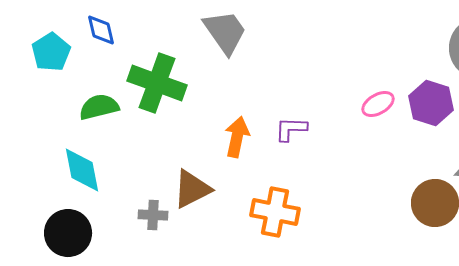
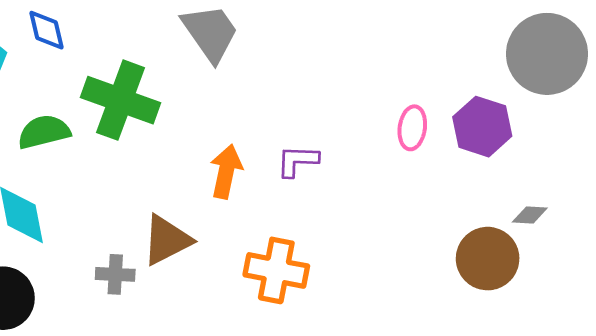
pink ellipse: (378, 104) -> (412, 128), turned -52

